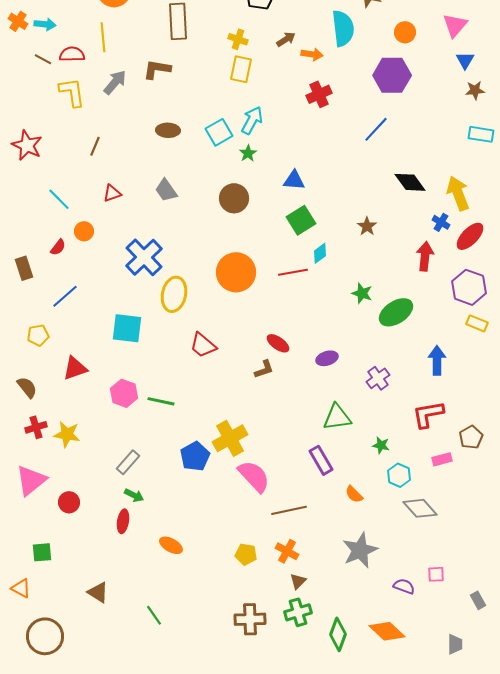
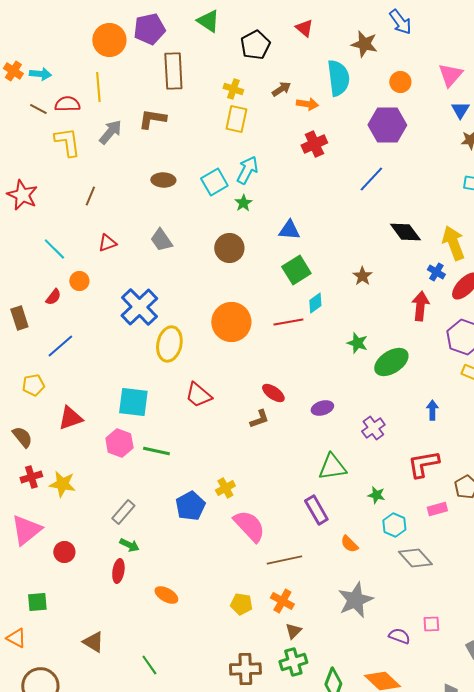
cyan square: (127, 328) -> (133, 402), moved
blue arrow: (437, 360) -> (432, 410), size x0.7
yellow cross: (230, 438) -> (225, 488), size x0.6

